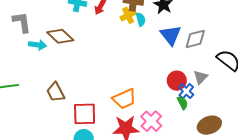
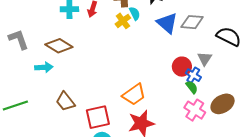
yellow cross: (128, 15) -> (123, 21), moved
gray diamond: (195, 39) -> (192, 22), turned 30
cyan arrow: (38, 45) -> (44, 67), moved
pink cross: (151, 121) -> (195, 110), moved

